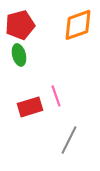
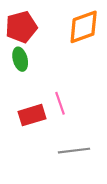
gray line: (69, 140) -> (74, 151), turned 56

